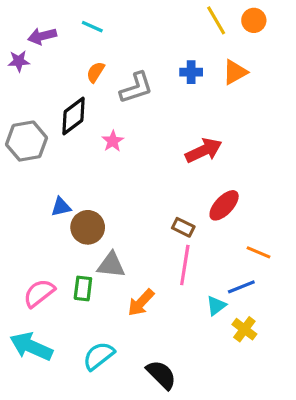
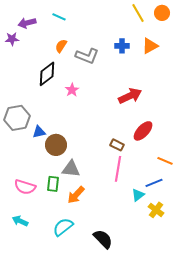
gray L-shape: (136, 88) -> (87, 56), turned 40
gray hexagon: (27, 141) -> (17, 118), moved
pink semicircle: (39, 293) -> (25, 187), turned -125
orange arrow: (141, 303) -> (76, 195), moved
cyan arrow: (31, 346) -> (20, 221), size x0.6

